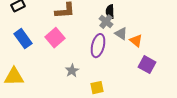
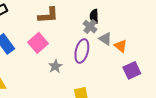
purple square: (147, 65) -> (132, 70), turned 36
gray star: (72, 71) -> (55, 66), moved

